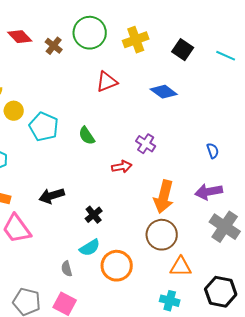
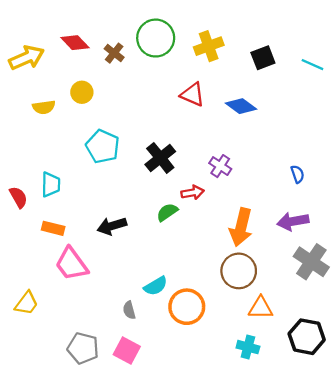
black square: (183, 50) -> (263, 58), turned 35
red triangle: (107, 82) -> (193, 95), moved, turned 45
yellow circle: (14, 111) -> (82, 92), moved
green semicircle: (87, 136) -> (167, 212), moved, turned 90
black cross: (94, 215) -> (160, 158), moved, size x1.5

